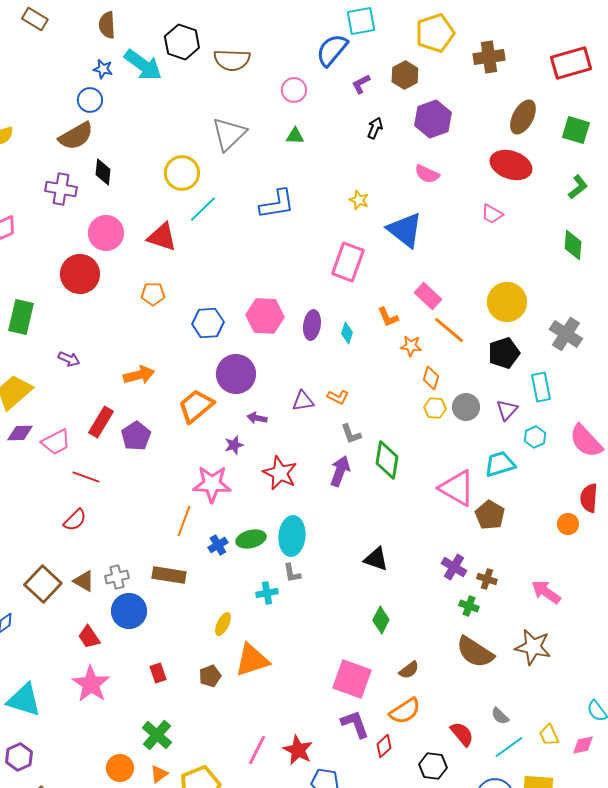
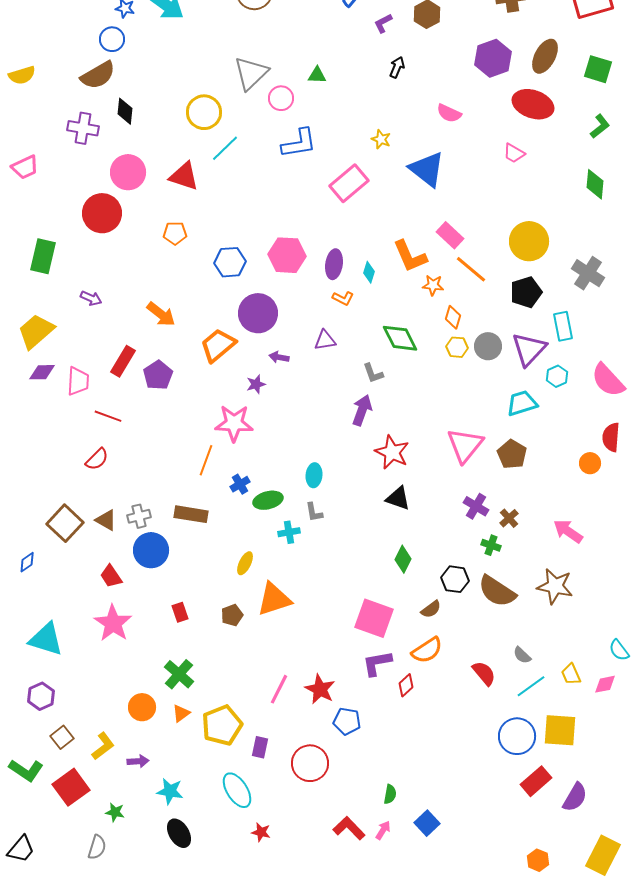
pink circle: (294, 90) -> (281, 98), moved
purple hexagon: (433, 119) -> (493, 58), moved
pink rectangle: (348, 262) -> (349, 183), moved, turned 30
orange L-shape: (388, 317) -> (410, 256), size x1.6
orange arrow: (139, 375) -> (161, 314), turned 52
orange L-shape: (338, 397) -> (343, 298), moved
purple triangle: (507, 410) -> (529, 349), size x1.6
pink trapezoid: (56, 442) -> (78, 381), turned -60
green diamond: (387, 460) -> (400, 338), moved, turned -36
red star: (280, 473) -> (392, 452), moved
pink triangle: (457, 488) -> (465, 445), moved, turned 39
cyan ellipse: (292, 536) -> (314, 475), size x0.6
green ellipse: (251, 539) -> (268, 500), moved
brown cross: (487, 579) -> (509, 518), turned 30
purple L-shape: (355, 724) -> (377, 663), turned -80
black hexagon: (433, 766) -> (455, 579), moved

